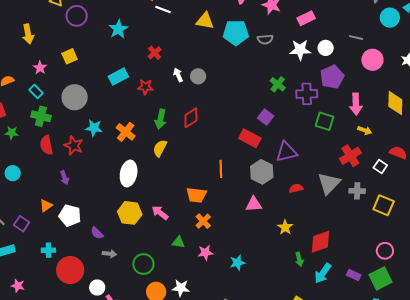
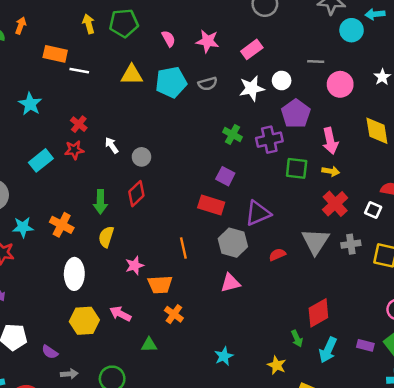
gray circle: (198, 76) -> (141, 157), moved
red star: (145, 87) -> (74, 150), moved
yellow arrow: (365, 130) -> (331, 171), moved
yellow star: (285, 227) -> (277, 365), moved
pink star: (205, 253) -> (135, 265), moved

